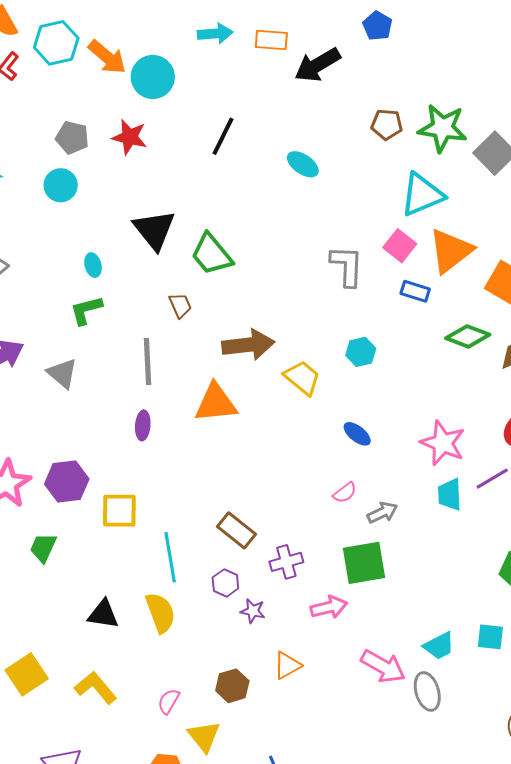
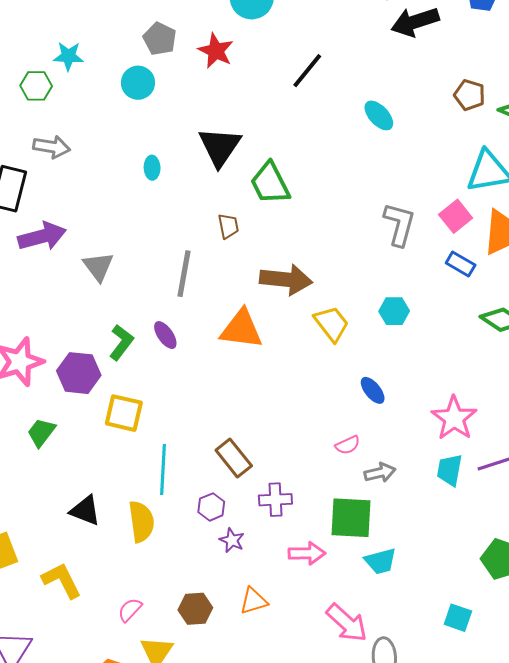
green L-shape: (86, 310) -> (121, 342), moved, turned 129
purple ellipse: (143, 425) -> (165, 335), turned -52
cyan trapezoid: (439, 646) -> (381, 561), moved

